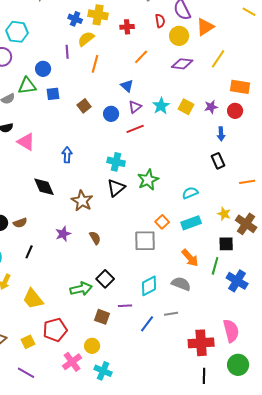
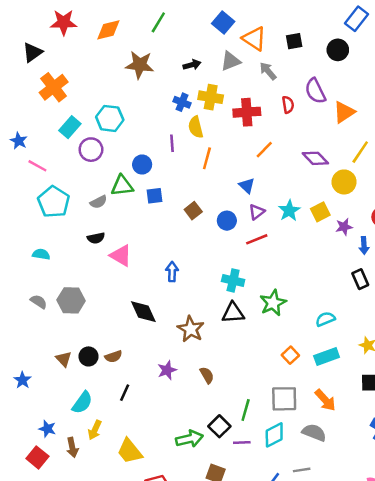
red cross: (127, 27) -> (247, 112), size x1.5
yellow circle: (179, 36) -> (344, 182), moved
yellow semicircle: (86, 39) -> (196, 127), turned -66
purple diamond: (182, 64) -> (315, 158), turned 40
yellow square: (186, 107) -> (320, 212), turned 35
purple star: (211, 107) -> (344, 227), moved
black triangle: (116, 188) -> (233, 313), turned 36
gray square: (145, 241) -> (284, 399), moved
green line: (215, 266) -> (246, 410), moved
purple line: (125, 306) -> (242, 442), moved

